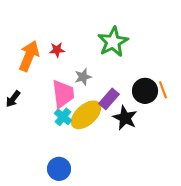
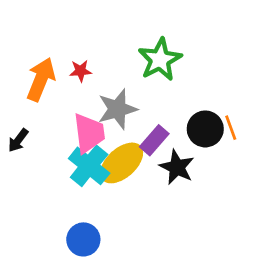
gray star: (83, 77) -> (117, 109), size x1.6
cyan cross: (63, 117) -> (89, 166), size x1.6

